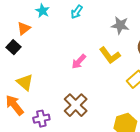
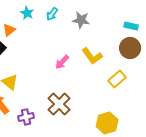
cyan arrow: (77, 12) -> (52, 14), moved
gray star: (120, 25) -> (81, 20), moved

